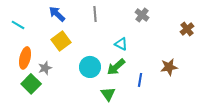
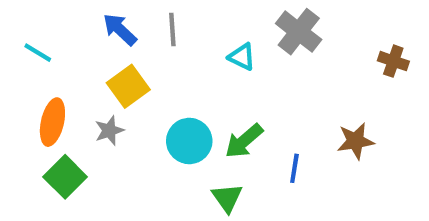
gray line: (95, 14) -> (172, 29), moved
gray cross: (142, 15) -> (299, 32), size x1.5
brown cross: (187, 29) -> (393, 61), turned -32
cyan triangle: (121, 44) -> (242, 57), moved
gray star: (45, 68) -> (109, 130), moved

